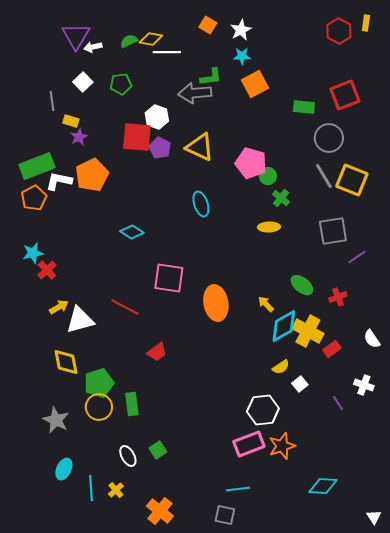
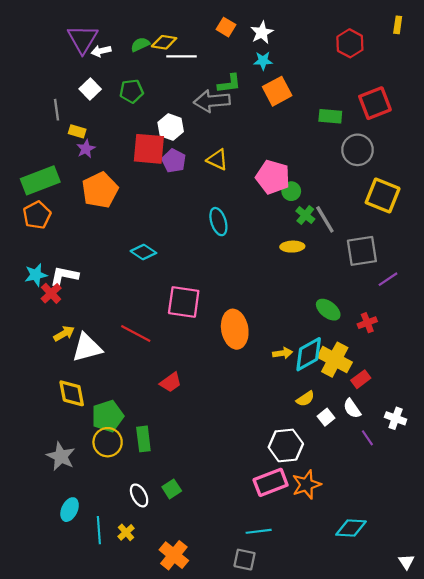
red hexagon: (339, 31) -> (350, 43), moved
yellow triangle: (200, 147) -> (217, 160), size x0.7
gray line: (324, 176) -> (325, 219), moved
white L-shape: (59, 181) -> (64, 276), moved
yellow arrow: (266, 304) -> (283, 353), moved, turned 126
white semicircle: (372, 339) -> (352, 408), moved

